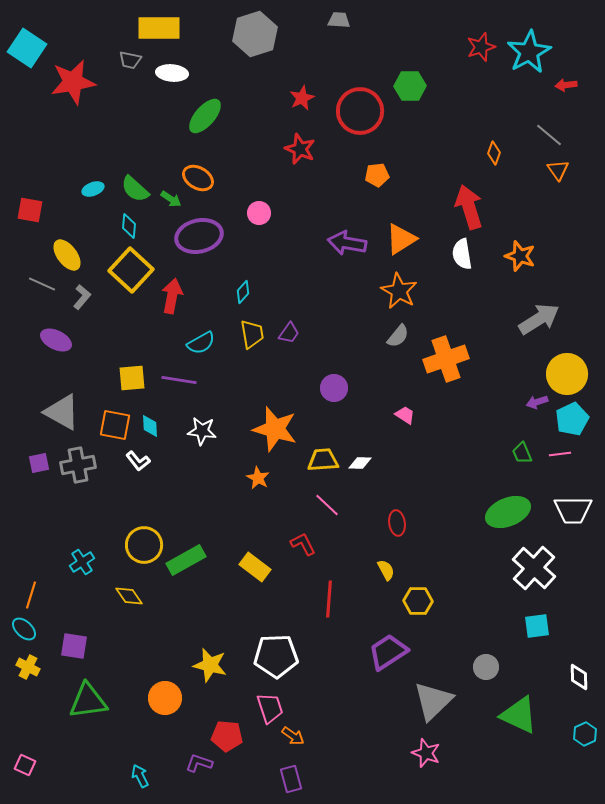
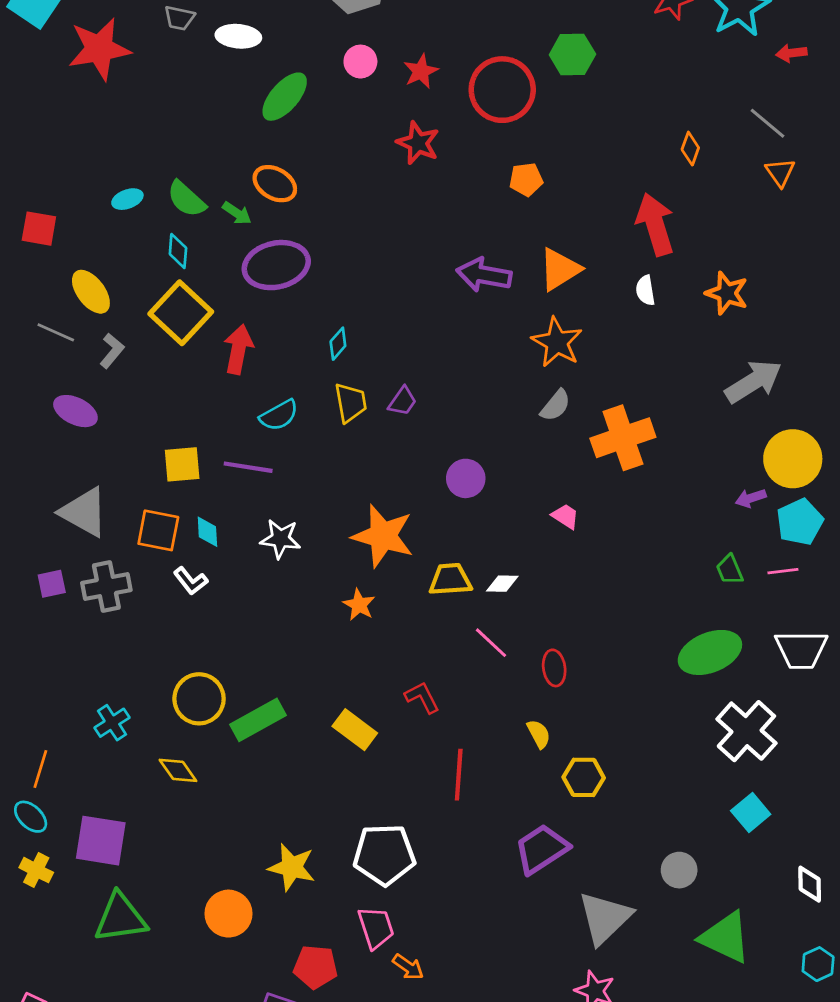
pink circle: (259, 213) -> (360, 62), moved
white semicircle: (462, 254) -> (645, 290), size x0.7
pink line: (327, 505) -> (491, 643), moved
cyan square: (537, 626) -> (751, 812), turned -32
purple square: (74, 646) -> (101, 841), size x1.4

